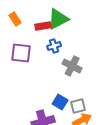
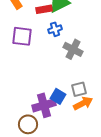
blue square: (60, 102) -> (58, 96), moved

